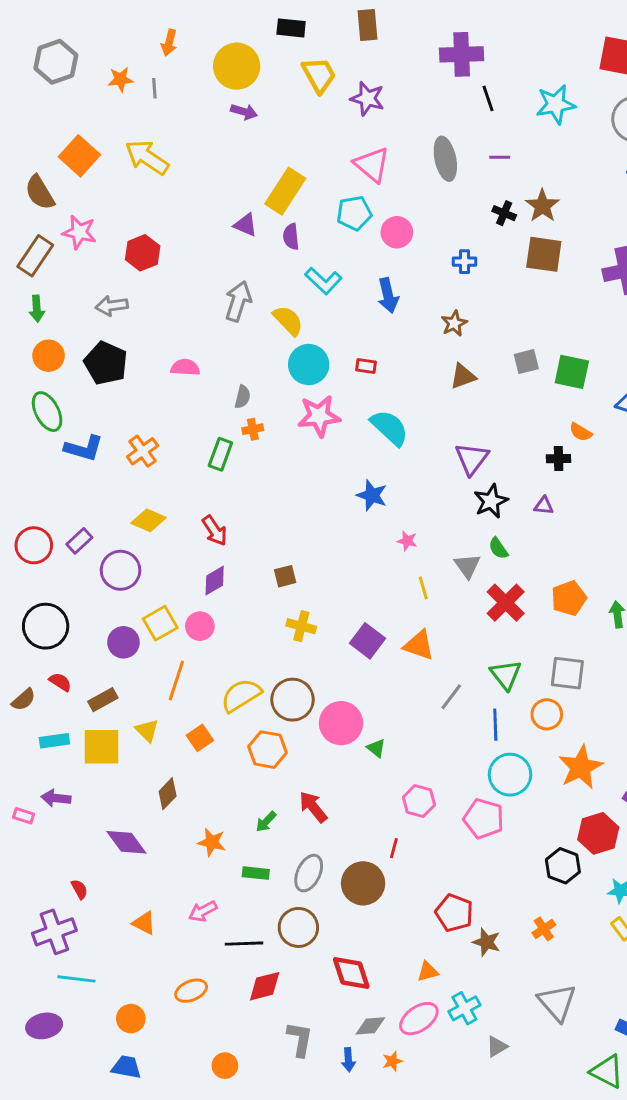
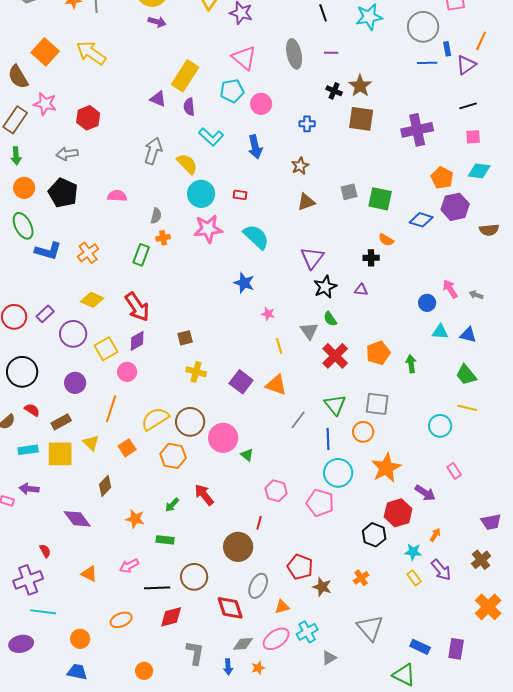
red arrow: (215, 531) -> (137, 307), size x1.4
yellow square: (160, 623) -> (106, 349), moved
gray ellipse: (309, 873) -> (258, 586), moved

